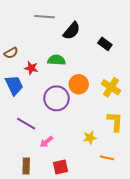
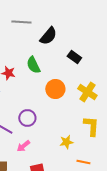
black rectangle: (105, 44) -> (74, 57), moved
green semicircle: (56, 60) -> (33, 65), turned -120
purple circle: (56, 98) -> (27, 118), moved, size x0.7

